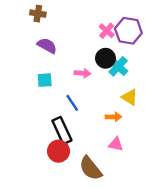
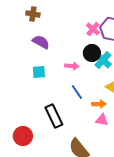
blue line: (72, 103) -> (77, 92), moved
pink triangle: (116, 144) -> (102, 120), moved
red circle: (58, 151) -> (23, 136), moved

